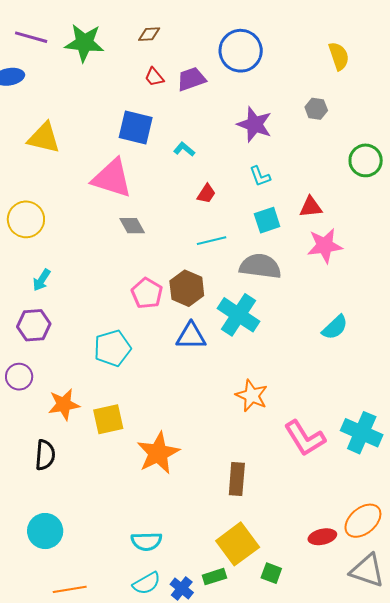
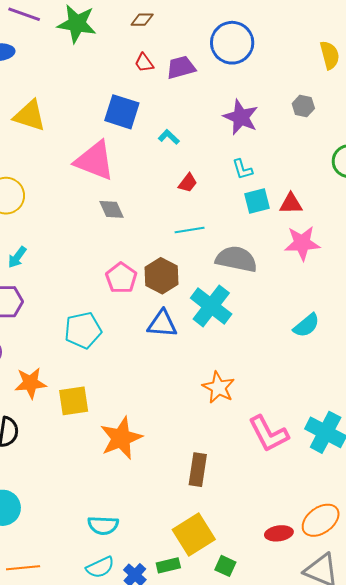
cyan square: (267, 220) -> (257, 201), moved

